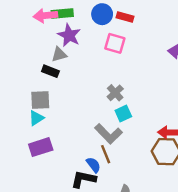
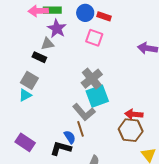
gray cross: (115, 93) -> (92, 79), size x1.5
gray square: (40, 100) -> (29, 80), turned 30
cyan square: (123, 113) -> (97, 96), size x1.6
purple rectangle: (41, 147) -> (25, 142), moved, turned 48

